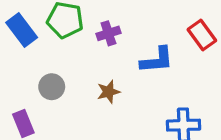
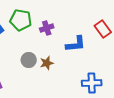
gray circle: (52, 87) -> (29, 60), moved

